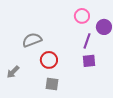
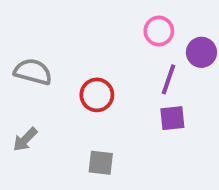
gray semicircle: (32, 40) -> (33, 72), moved, turned 36
red circle: (49, 60) -> (97, 95), moved

